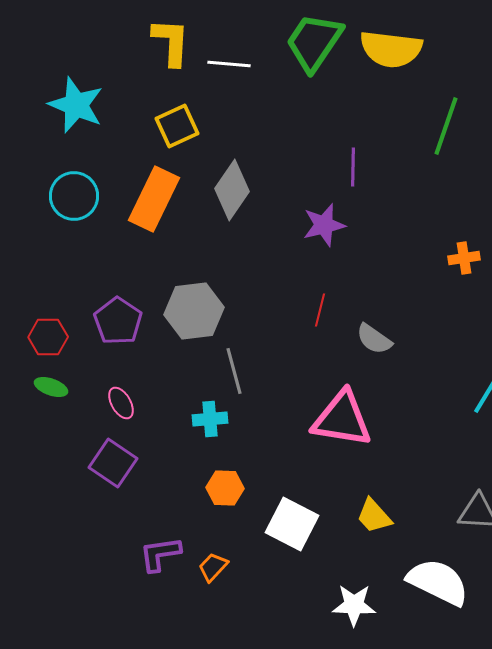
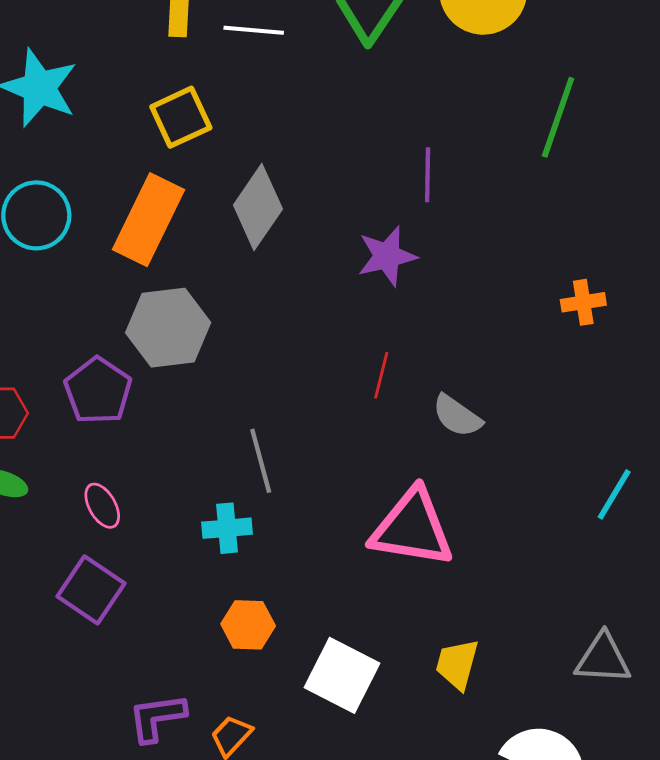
gray hexagon: (194, 311) -> (168, 328), moved
yellow trapezoid: (374, 516) -> (457, 664), turned 57

